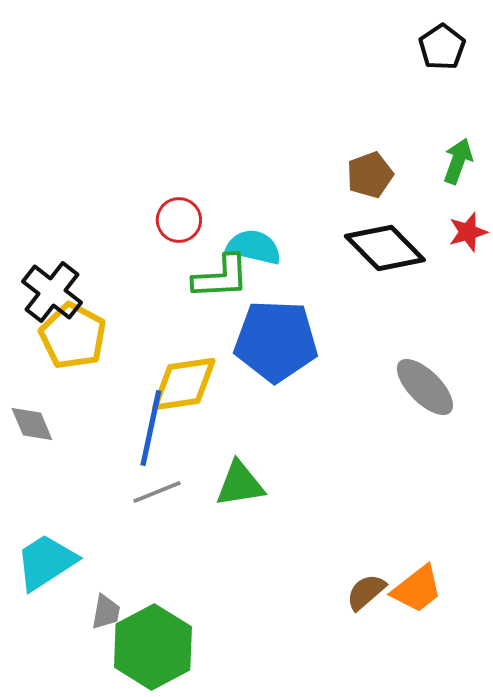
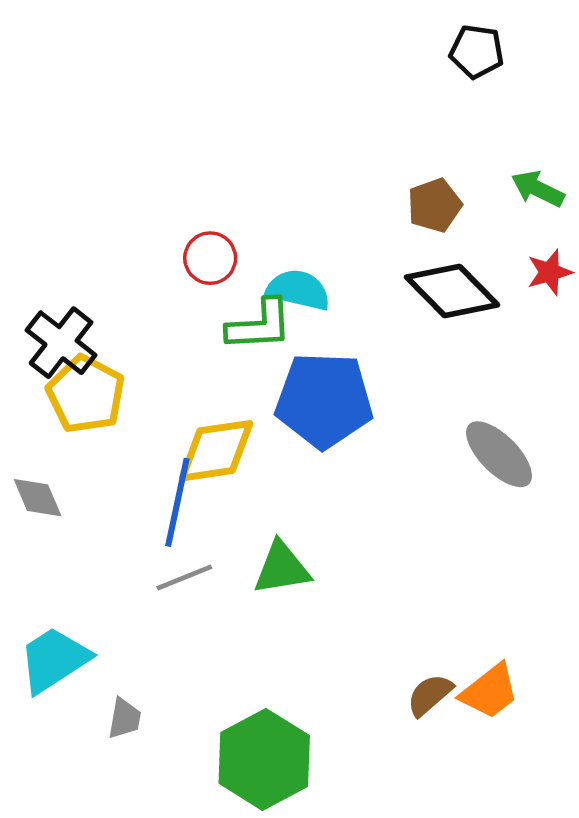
black pentagon: (442, 47) -> (477, 51), moved, turned -30
green arrow: (458, 161) -> (538, 189), turned -84
green hexagon: (153, 647) -> (264, 759), moved

